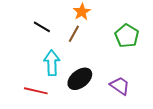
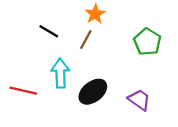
red line: (36, 91) -> (23, 91), moved

